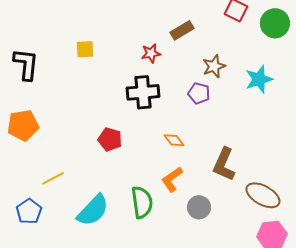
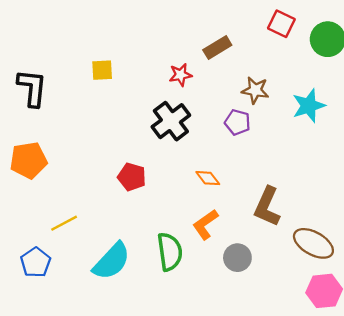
brown star: (214, 66) -> (255, 90), turned 30
black cross: (143, 92) -> (171, 121), turned -32

